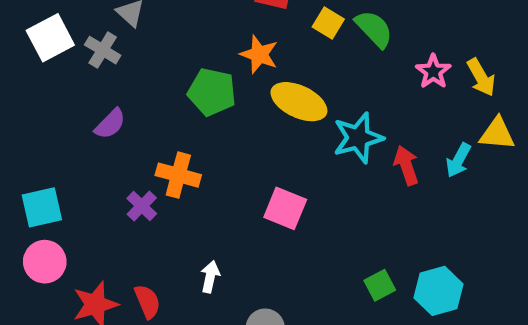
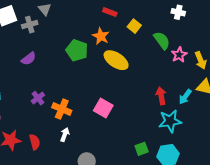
green semicircle: (374, 29) -> (162, 40), moved
gray cross: (103, 50) -> (30, 25), turned 35
cyan star: (358, 138) -> (170, 121), moved
orange cross: (178, 175) -> (62, 109), moved

